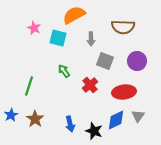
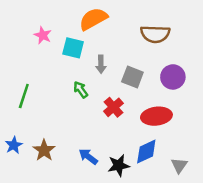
gray arrow: (91, 39) -> (101, 64), moved
green line: (29, 86) -> (24, 96), moved
gray triangle: (138, 116) -> (179, 165), moved
blue arrow: (70, 124) -> (88, 157), turned 140
black star: (94, 131) -> (119, 165), turned -30

